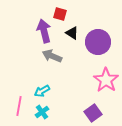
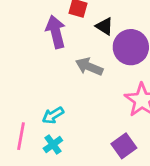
black triangle: (72, 33) -> (104, 26), moved
gray arrow: (52, 56) -> (89, 67), moved

